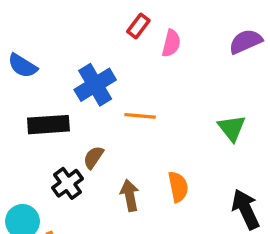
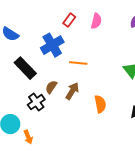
red rectangle: (138, 26) -> (69, 20), moved
black rectangle: (48, 125) -> (25, 68), turned 50
brown arrow: (130, 195) -> (72, 91), moved, turned 42

